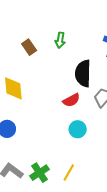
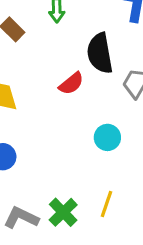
red semicircle: (71, 100) -> (71, 84), moved

